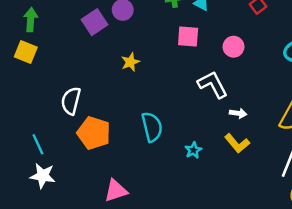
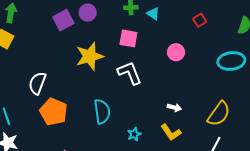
pink square: (188, 37) -> (128, 38), moved
yellow star: (130, 62) -> (90, 56), size x1.8
white L-shape: (213, 85) -> (130, 73), moved

